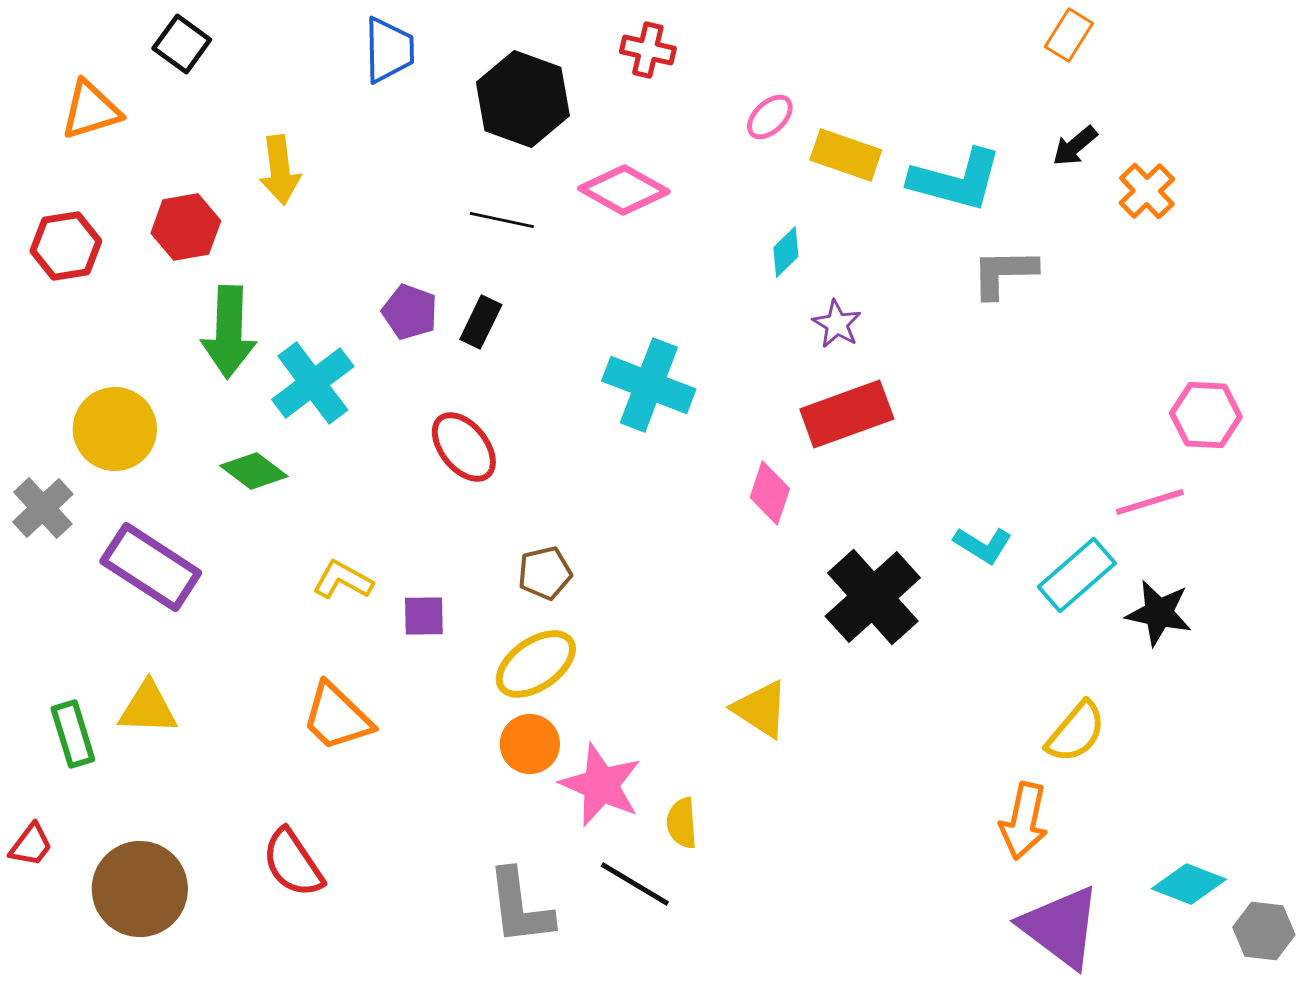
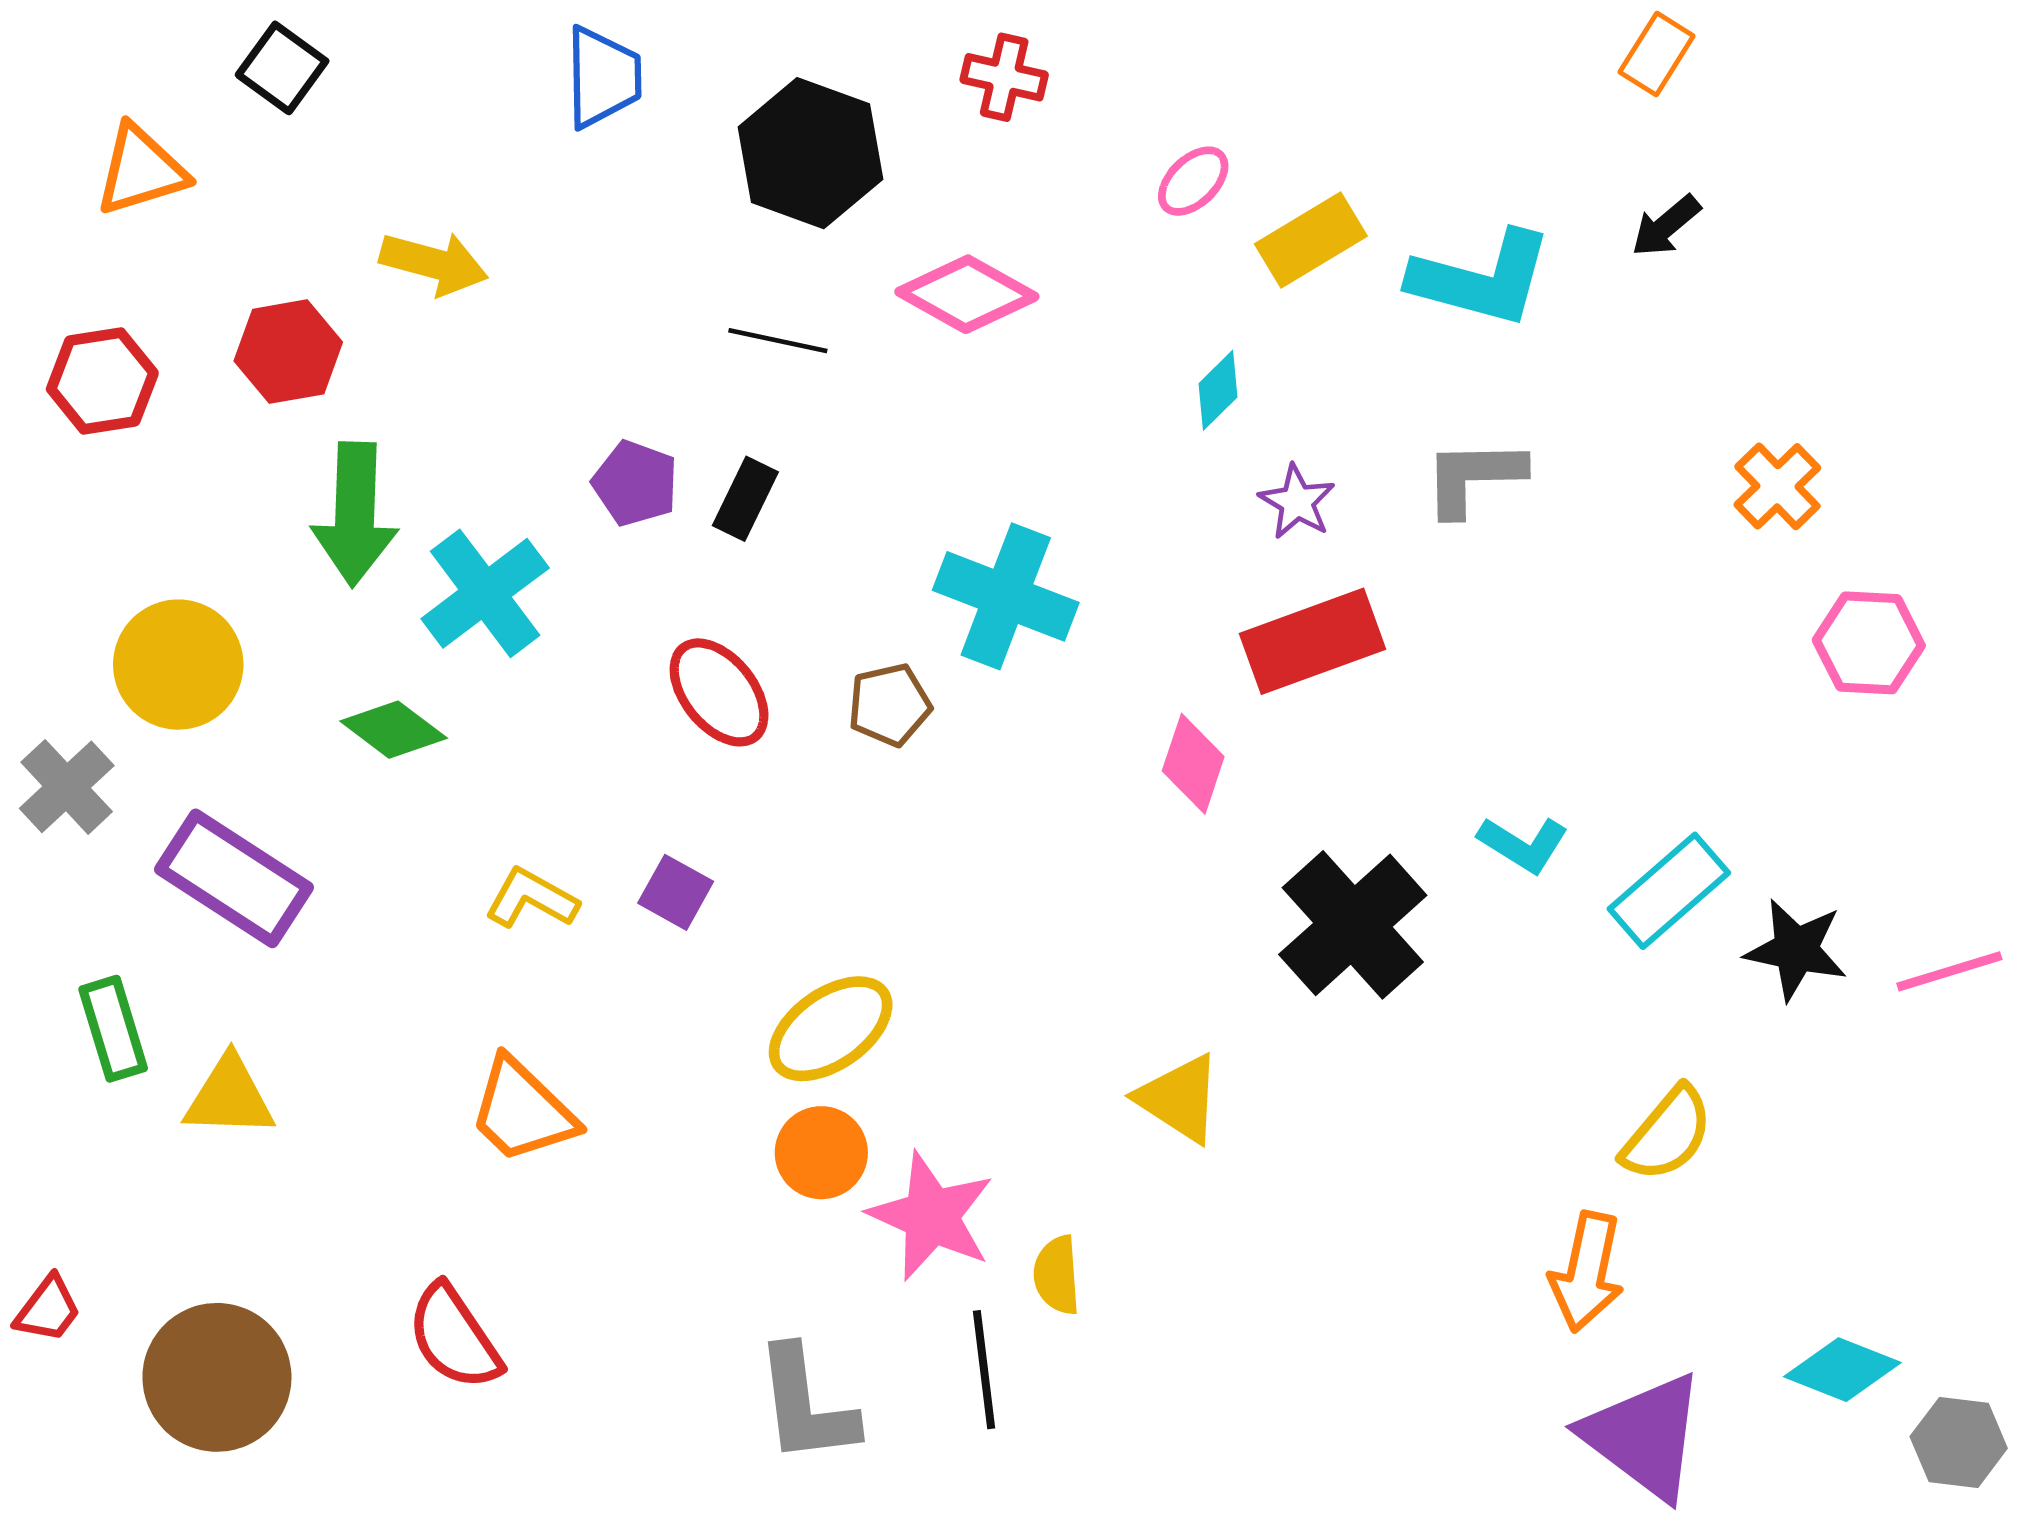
yellow rectangle: (846, 155) -> (1311, 240), turned -50
yellow arrow: (280, 170) -> (434, 263), turned -68
orange cross: (1147, 191) -> (1777, 486), moved
gray L-shape: (1004, 273) -> (1474, 477), moved
pink line: (1150, 502) -> (1949, 971), moved
brown pentagon: (545, 573) -> (889, 705), moved
purple square: (424, 616) -> (676, 892), moved, turned 30
green rectangle: (73, 734) -> (113, 1029), moved
black line: (635, 884) -> (984, 1370), turned 52

